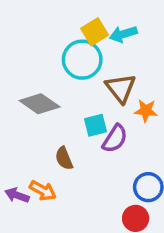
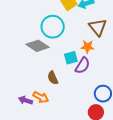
cyan circle: (82, 60) -> (53, 27), moved
brown triangle: (121, 88) -> (98, 27), moved
orange star: (146, 111) -> (88, 47), moved

